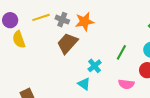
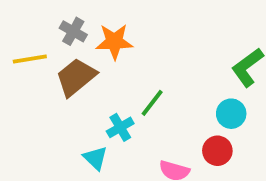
yellow line: (41, 17) -> (30, 59), moved
green line: (121, 52) -> (152, 103), moved

